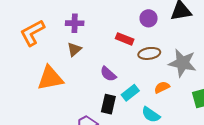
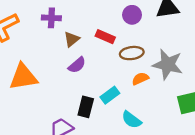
brown triangle: (74, 49) -> (72, 39), moved
purple semicircle: (108, 74) -> (77, 65), moved, turned -84
orange semicircle: (162, 87) -> (140, 79), moved

